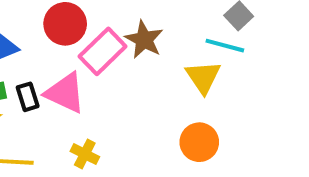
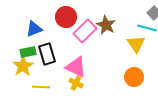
pink triangle: (65, 93) -> (76, 67), moved
black rectangle: (28, 97) -> (47, 54), size x1.5

